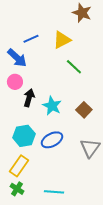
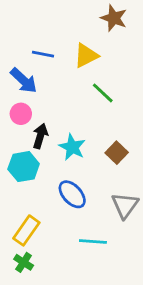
blue line: (31, 39) -> (43, 54), turned 35
cyan hexagon: (24, 136) -> (24, 167), moved
blue ellipse: (52, 140) -> (72, 194), turned 75
cyan line: (54, 192) -> (93, 241), moved

